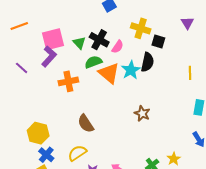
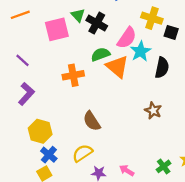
black cross: (99, 40) -> (97, 23), moved
green triangle: (79, 43) -> (78, 15), moved
pink semicircle: (118, 47) -> (127, 38), size x1.5
purple L-shape: (49, 56) -> (26, 94), moved
black semicircle: (147, 62) -> (162, 68), moved
cyan star: (131, 70) -> (141, 51), moved

